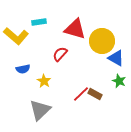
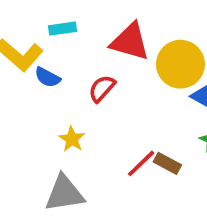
blue semicircle: (23, 69) -> (48, 77), moved, turned 40
gray triangle: (40, 110) -> (64, 193), turned 35

